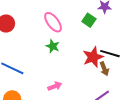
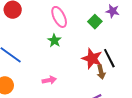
black line: (110, 54) -> (109, 58), turned 36
red star: (93, 57) -> (92, 59), turned 30

